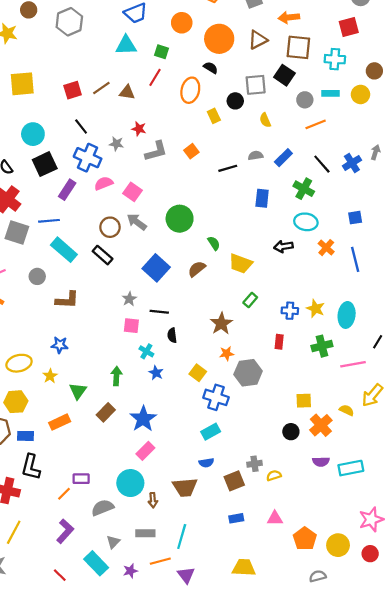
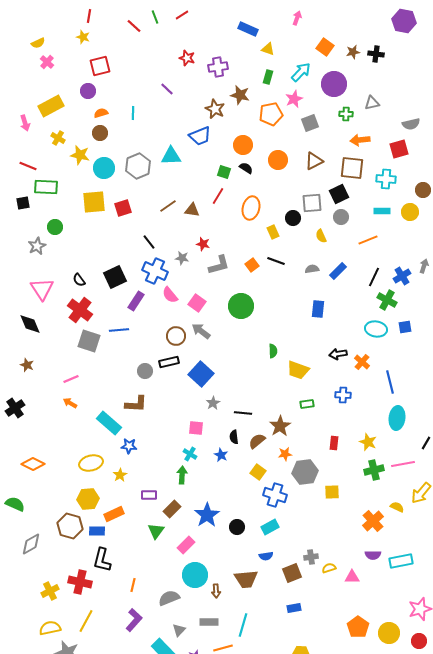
orange arrow: (289, 17) -> (360, 140), moved
gray hexagon: (69, 22) -> (138, 166), moved
orange circle: (219, 39) -> (278, 160), size x0.7
cyan triangle: (126, 45) -> (171, 156), moved
black semicircle: (211, 68) -> (246, 168), moved
black square: (284, 75) -> (339, 194), turned 30
red square: (73, 90) -> (123, 208), moved
gray circle: (305, 100) -> (341, 217), moved
cyan circle: (33, 134) -> (104, 168), moved
black line: (322, 164) -> (374, 277), turned 66
black line: (228, 168) -> (276, 261), moved, turned 36
pink semicircle: (104, 183) -> (170, 295), turned -108
green cross: (304, 189) -> (387, 300), moved
green circle: (180, 219) -> (241, 306), moved
cyan ellipse: (306, 222) -> (376, 329), moved
green semicircle: (214, 243) -> (273, 351), turned 32
orange cross: (326, 248) -> (362, 362), moved
cyan rectangle: (64, 250) -> (109, 423), moved
black rectangle: (103, 255) -> (169, 362), turned -54
blue line: (355, 259) -> (390, 382), moved
blue square: (156, 268) -> (201, 374), moved
brown semicircle: (197, 269) -> (257, 441), moved
gray circle: (37, 276) -> (145, 371), moved
gray star: (129, 299) -> (213, 403), moved
green rectangle: (250, 300) -> (307, 404), turned 40
yellow star: (316, 309) -> (368, 442), moved
blue cross: (290, 311) -> (343, 395), moved
black line: (159, 312) -> (243, 413), moved
green cross: (322, 346) -> (374, 470), moved
cyan cross: (146, 351) -> (190, 454), moved
blue star: (156, 373) -> (221, 455), moved
green triangle: (78, 391) -> (156, 531), moved
yellow square: (304, 401) -> (332, 492), moved
orange rectangle: (60, 422) -> (114, 514), moved
black circle: (291, 432) -> (237, 527), moved
pink rectangle: (145, 451) -> (186, 545), moved
purple rectangle: (81, 479) -> (149, 495), moved
orange line: (64, 494) -> (133, 585), turned -32
pink triangle: (275, 518) -> (352, 577), moved

